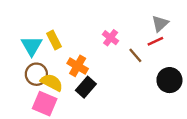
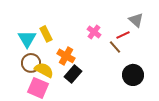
gray triangle: (160, 24) -> (136, 20), turned -35
red line: (155, 41) -> (123, 35), moved
black circle: (169, 80) -> (133, 75), moved

